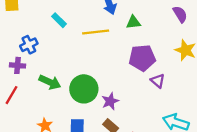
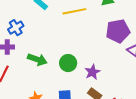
green circle: (84, 89) -> (68, 63), size x0.7

